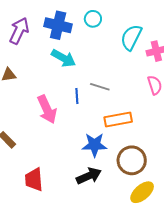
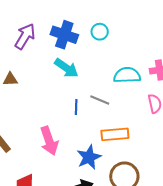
cyan semicircle: (131, 37) -> (127, 75), moved, turned 56
pink arrow: (47, 109) -> (49, 141), moved
blue star: (94, 145) -> (89, 157), turned -30

